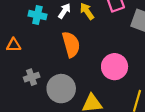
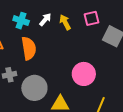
orange semicircle: (71, 44) -> (29, 48), moved

